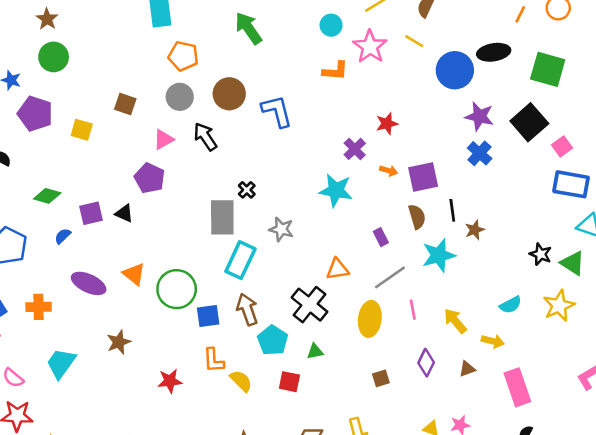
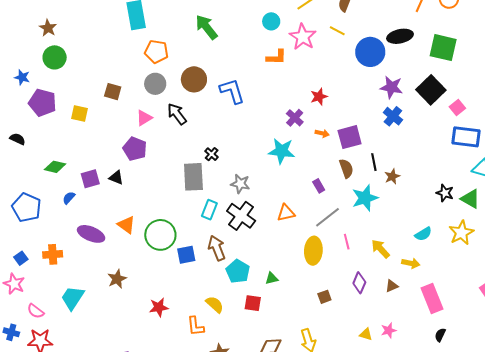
cyan rectangle: (240, 260) -> (209, 210), size x0.7
black cross: (309, 305) -> (241, 216), moved
orange L-shape: (214, 360) -> (195, 326), moved

